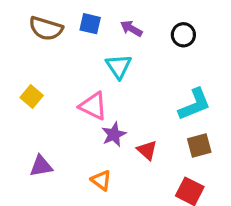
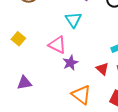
red triangle: (147, 150) -> (102, 69), moved
orange triangle: (101, 180) -> (81, 95), moved, size x1.5

